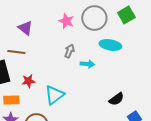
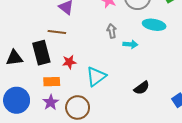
gray arrow: (69, 51) -> (112, 31), turned -32
black semicircle: (116, 99) -> (142, 88), moved

